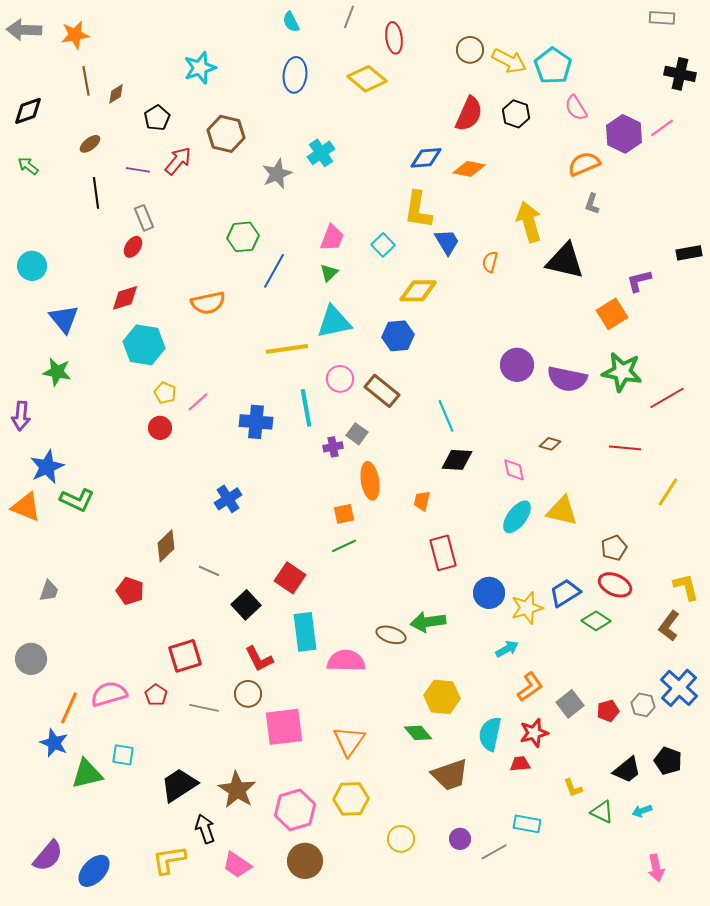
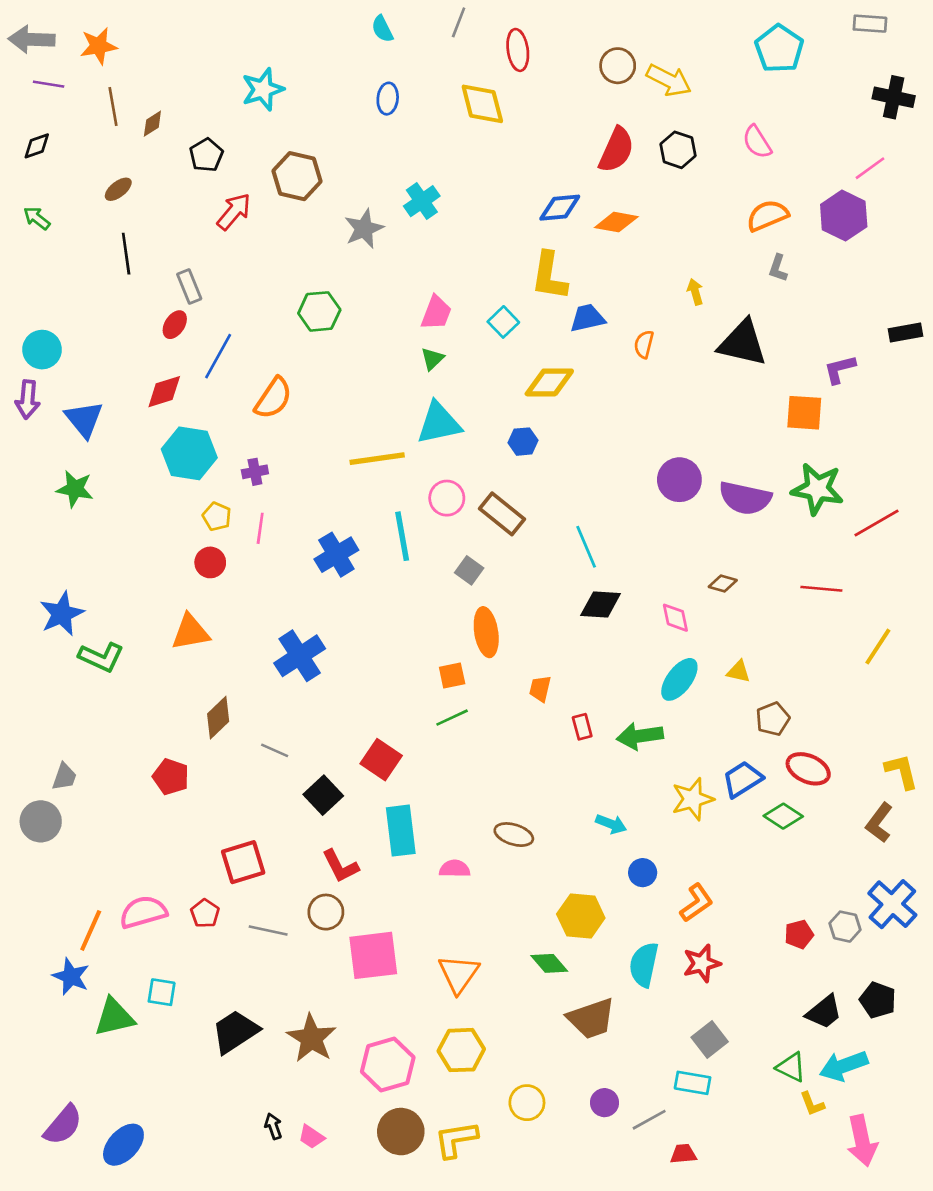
cyan pentagon: (553, 66) -> (779, 49), moved
blue ellipse: (295, 75) -> (388, 99), size x0.7
yellow diamond: (367, 79) -> (482, 104), turned 36
black diamond: (28, 111) -> (37, 146), size x0.7
purple hexagon: (624, 134) -> (844, 216), moved
purple line: (138, 170) -> (49, 84), moved
yellow arrow: (529, 222) -> (695, 292), size x0.5
blue trapezoid: (447, 242) -> (587, 318), turned -72
blue line: (274, 271) -> (218, 356), moved
orange semicircle: (208, 303) -> (273, 398), turned -44
orange square: (612, 314) -> (804, 413), turned 36
blue hexagon: (398, 336) -> (523, 442), size x0.7
pink line: (198, 402) -> (260, 528), turned -40
purple arrow: (21, 416) -> (28, 400), moved
blue cross: (256, 422) -> (336, 555), turned -36
purple cross: (333, 447) -> (255, 472), moved
blue cross: (228, 499) -> (300, 656), size x1.4
orange trapezoid: (422, 501) -> (540, 689), moved
orange triangle: (26, 507) -> (191, 632), moved, turned -32
yellow triangle: (562, 511) -> (739, 672), size x0.6
brown pentagon: (614, 548) -> (773, 719), moved
red rectangle: (443, 553) -> (582, 727), size x0.6
blue circle: (489, 593) -> (643, 873), moved, size x0.7
green arrow: (428, 622) -> (640, 736), moved
cyan arrow: (507, 649) -> (611, 824), moved, turned 50
gray circle: (31, 659) -> (41, 821), moved
pink semicircle: (346, 661) -> (455, 869), size x0.6
gray square: (570, 704) -> (710, 1040), moved
red trapezoid: (520, 764) -> (683, 1154), moved
yellow L-shape: (573, 788) -> (812, 1104), moved
cyan arrow: (642, 811) -> (844, 1066), size x1.8
black arrow: (205, 829) -> (273, 1126), moved, size x0.7
yellow L-shape: (169, 860) -> (456, 1139), moved
pink trapezoid: (237, 865) -> (311, 1137), size x0.7
pink arrow: (656, 868) -> (862, 1141), size x1.4

